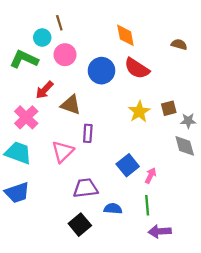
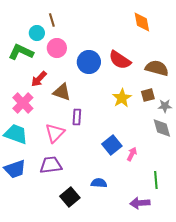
orange diamond: (125, 35) -> (142, 22), moved
brown semicircle: (179, 44) -> (157, 68), moved, size x1.6
purple trapezoid: (86, 188) -> (51, 165), moved
green line: (147, 205) -> (156, 180), moved

